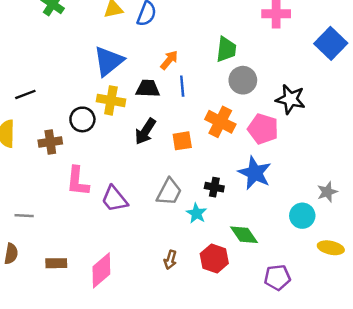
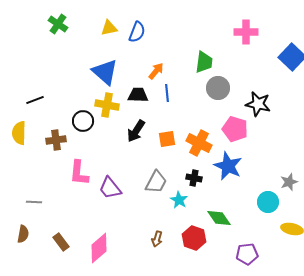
blue triangle: (109, 61) -> (105, 72), turned -40
orange cross: (220, 122) -> (199, 143), moved
brown rectangle: (56, 263) -> (61, 242), turned 54

